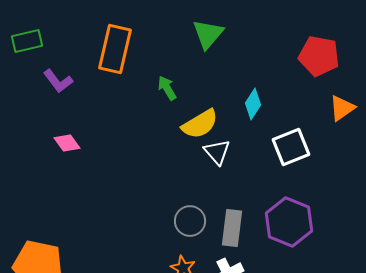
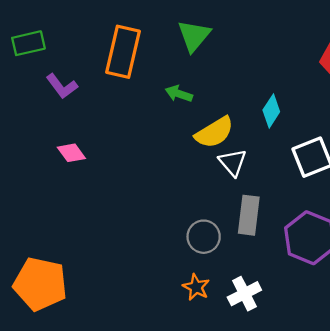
green triangle: (208, 34) -> (194, 36), moved
green arrow: (167, 88) -> (179, 94), turned -40
gray rectangle: (232, 228) -> (249, 215), moved

